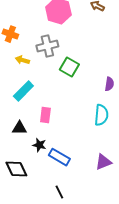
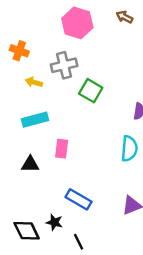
cyan rectangle: (23, 91) -> (35, 120), turned 30
black star: (39, 145) -> (54, 222), moved
black diamond: (16, 169) -> (27, 231), moved

